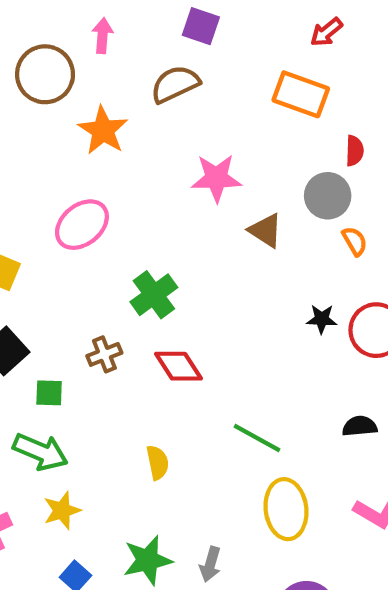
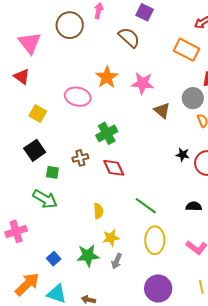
brown semicircle: (175, 84) -> (129, 37), turned 60
orange star: (103, 130) -> (107, 77), moved
pink ellipse: (82, 225) -> (78, 97), turned 45
yellow star: (62, 510) -> (111, 238), moved

